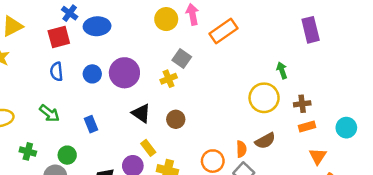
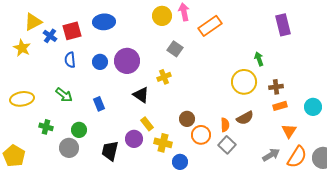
blue cross: (70, 13) -> (50, 36), moved
yellow cross: (169, 79) -> (164, 77), moved
brown circle: (176, 119) -> (187, 119), moved

